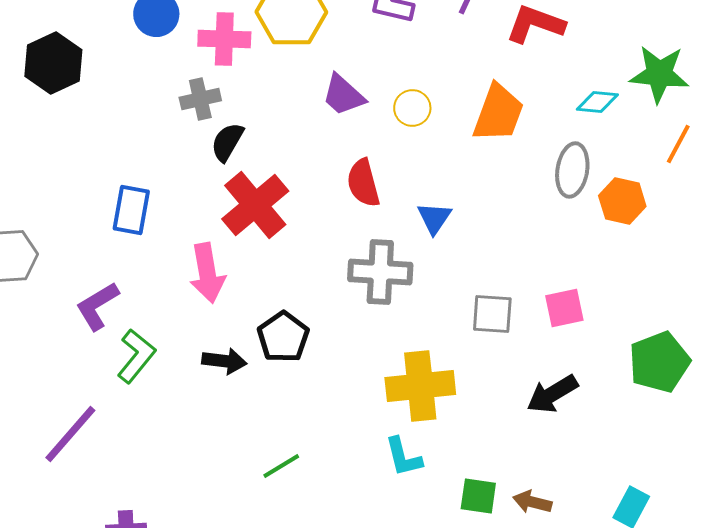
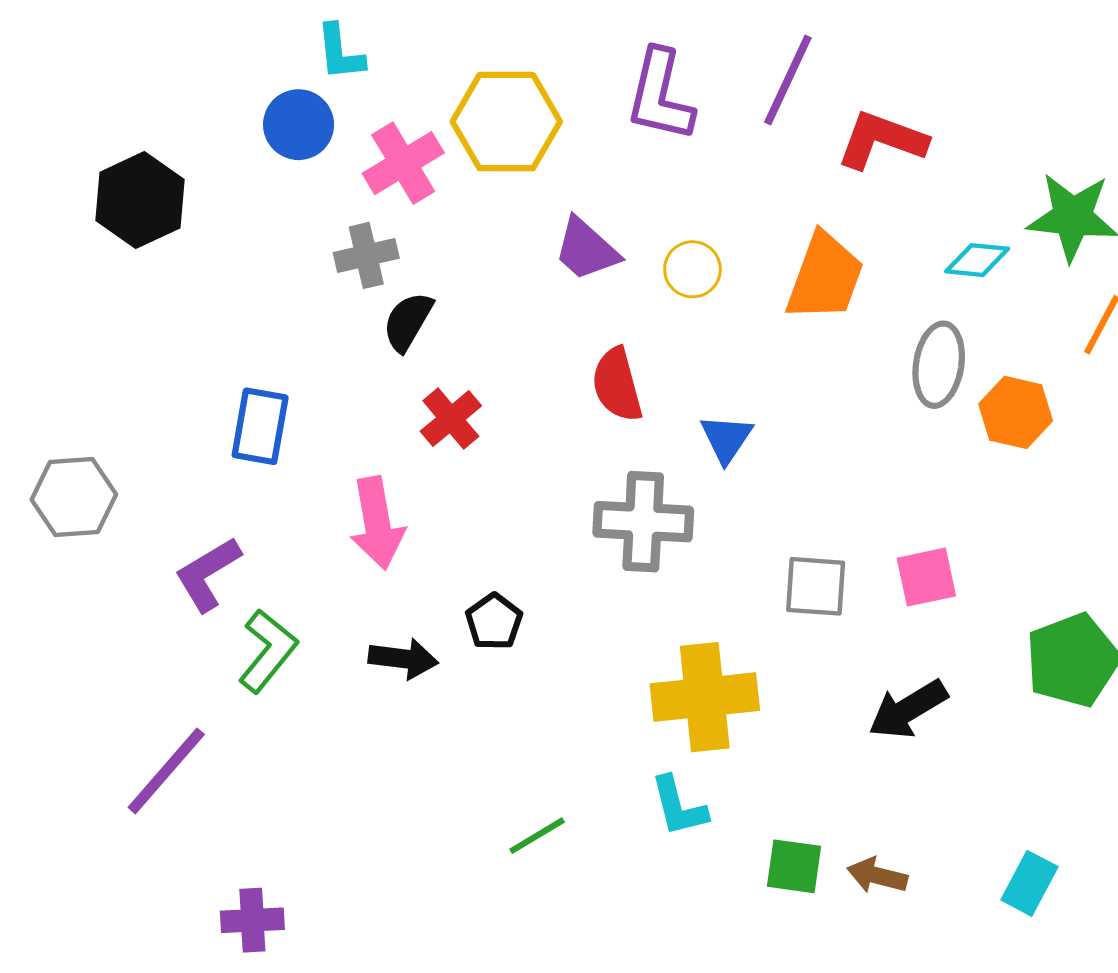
pink cross: (224, 39) -> (403, 163), turned -33
red cross: (255, 205) -> (451, 419), size x0.6
black pentagon: (283, 337) -> (494, 622), size x0.7
green line: (281, 466) -> (537, 836), moved

